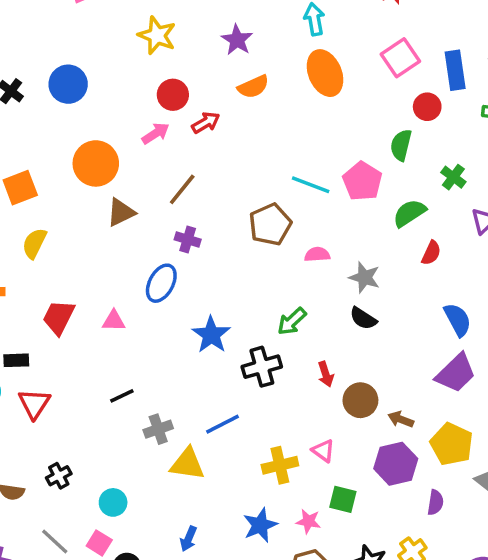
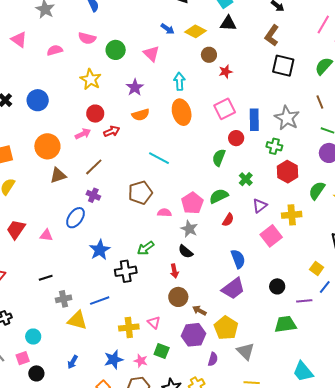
pink pentagon: (362, 181) -> (192, 203), moved
cyan line: (311, 185) -> (159, 158), moved
red arrow: (326, 374) -> (174, 271), moved
pink square: (99, 543) -> (23, 358), turned 32

